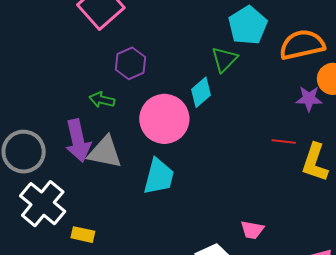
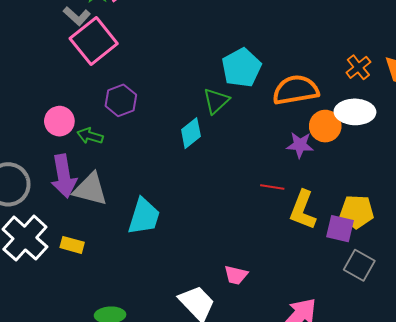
pink circle: (164, 119) -> (59, 121), moved, size x0.6
yellow rectangle: (83, 235) -> (72, 245), moved

